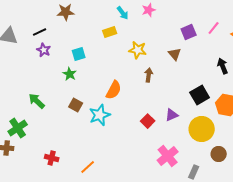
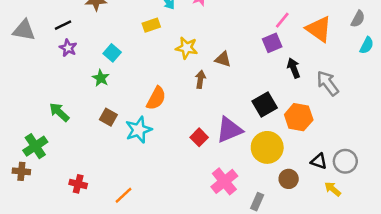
purple square: (189, 32) -> (272, 43), moved
cyan square: (79, 54) -> (112, 53), turned -32
brown triangle: (175, 54) -> (223, 59), moved, turned -32
purple triangle: (172, 115) -> (229, 130), size x1.6

